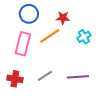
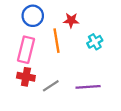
orange line: (50, 36) -> (56, 41), turned -65
red cross: (15, 79) -> (26, 77), moved

